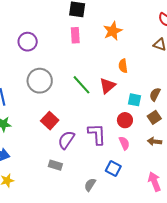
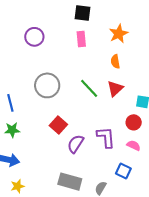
purple circle: (28, 42) -> (34, 37), moved
orange semicircle: (123, 66) -> (115, 62), moved
pink semicircle: (124, 143) -> (134, 145), turned -40
gray rectangle: (55, 165) -> (70, 182), moved, size x1.6

